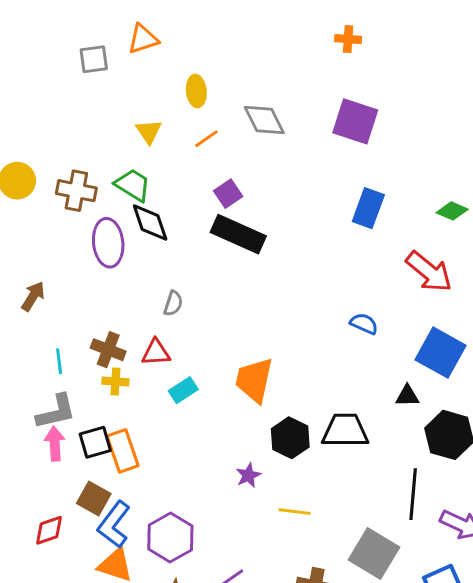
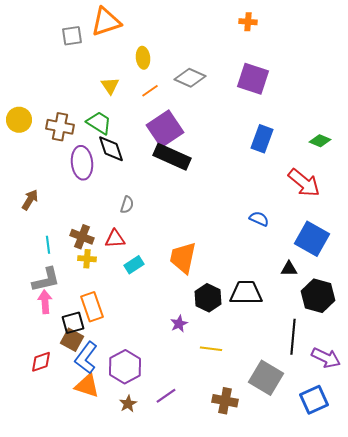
orange triangle: (143, 39) -> (106, 22), size x1.4
gray diamond: (264, 120) -> (190, 78), turned -40
purple square: (228, 194) -> (165, 129), size x1.8
black square: (95, 442) -> (73, 323), moved

